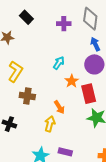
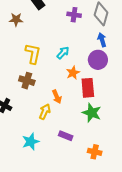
yellow L-shape: (15, 71) -> (33, 54), moved, turned -30
purple rectangle: (65, 152) -> (66, 136), moved

